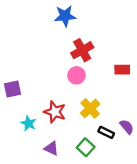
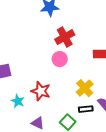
yellow cross: (90, 108) -> (85, 88), moved
black rectangle: (106, 132) -> (86, 109), turned -32

